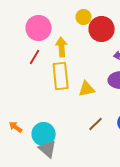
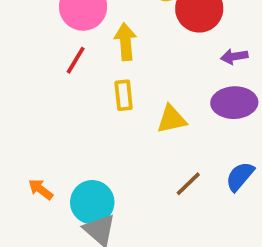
yellow rectangle: (61, 76) -> (124, 95), size x0.6

